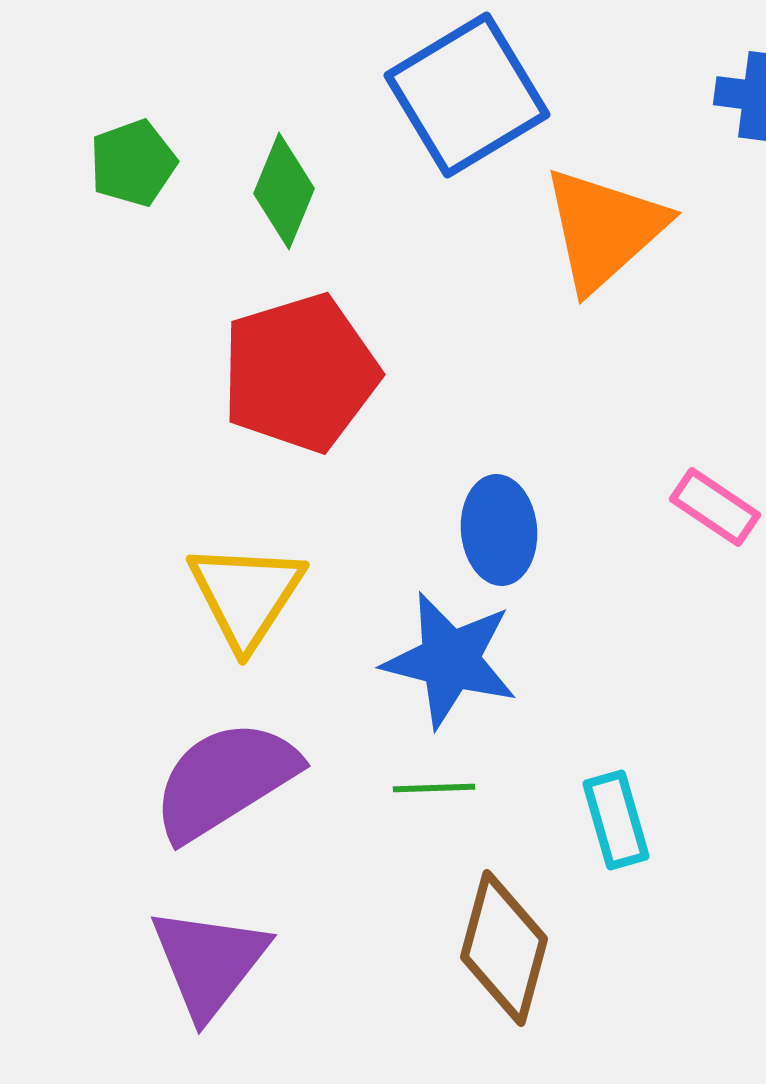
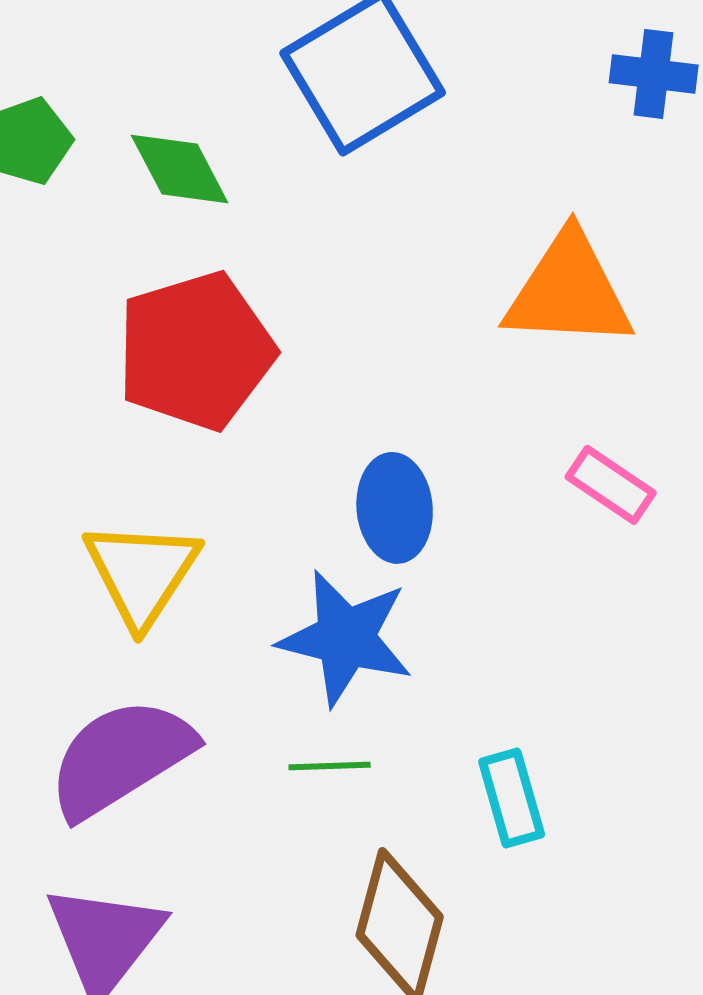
green diamond: (284, 191) -> (180, 169), turned -50
orange triangle: (604, 229) -> (569, 291), moved, turned 45

